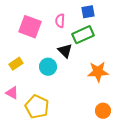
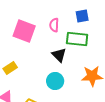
green rectangle: (83, 35) -> (77, 39), turned 30
cyan circle: (48, 67) -> (55, 81), moved

